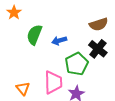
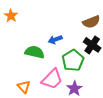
green semicircle: (34, 35) -> (35, 52), moved, turned 84
pink trapezoid: (53, 82) -> (52, 79), turned 50

